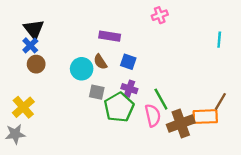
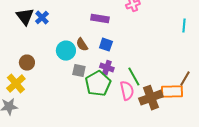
purple rectangle: (110, 36) -> (100, 19), moved
blue cross: (30, 45) -> (42, 18), moved
brown circle: (36, 64) -> (27, 63), moved

